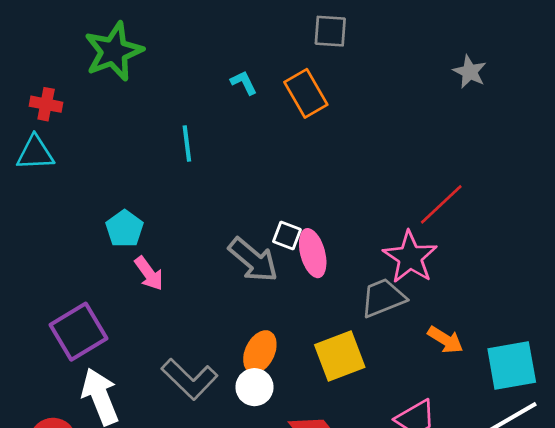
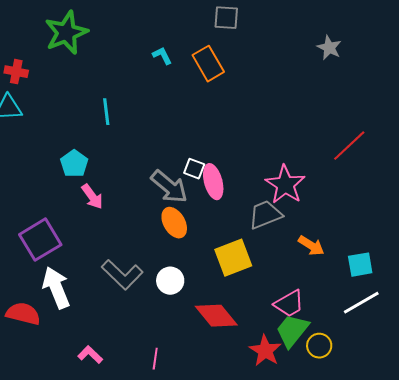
cyan line: (187, 143) -> (106, 112), moved
red line: (441, 204) -> (349, 146), moved
orange ellipse: (260, 352) -> (174, 223), moved, turned -56
cyan square: (512, 365) -> (360, 265), size x0.7

